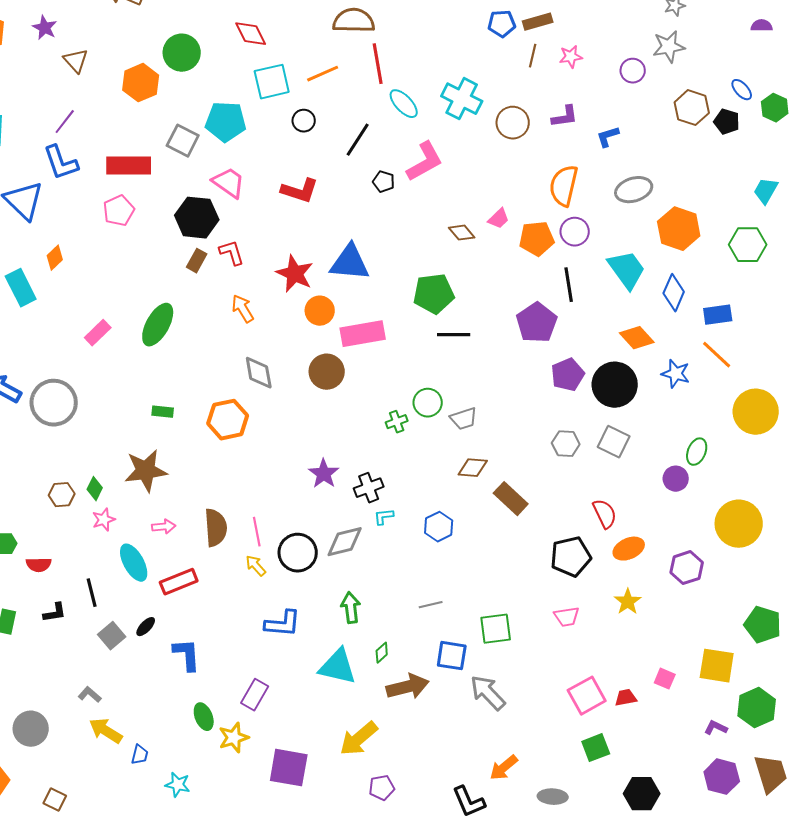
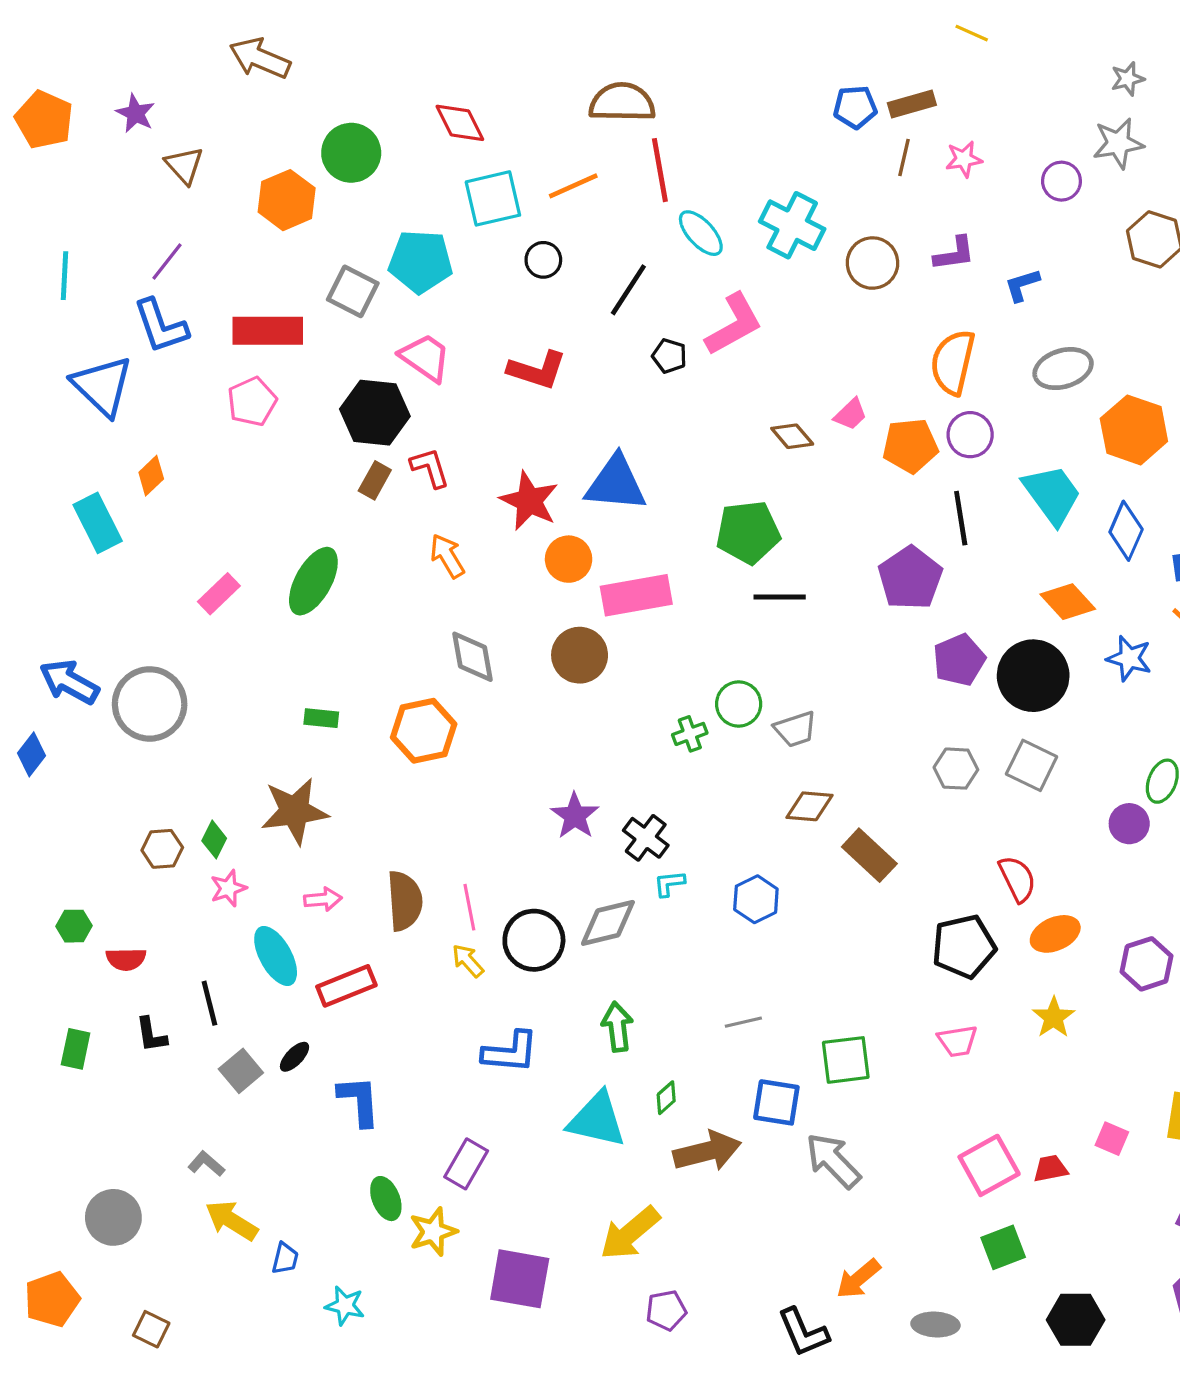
black cross: (369, 488) -> (646, 838), turned -32
black L-shape: (55, 613) -> (151, 1035), turned 90

